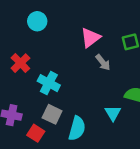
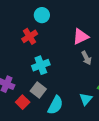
red cross: (20, 63) -> (30, 36), moved
cyan cross: (49, 83) -> (41, 65), turned 30

